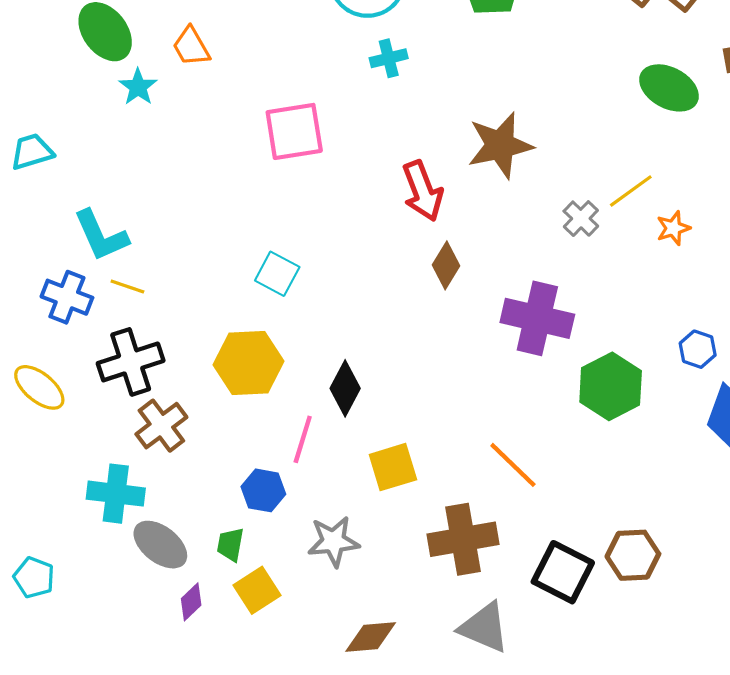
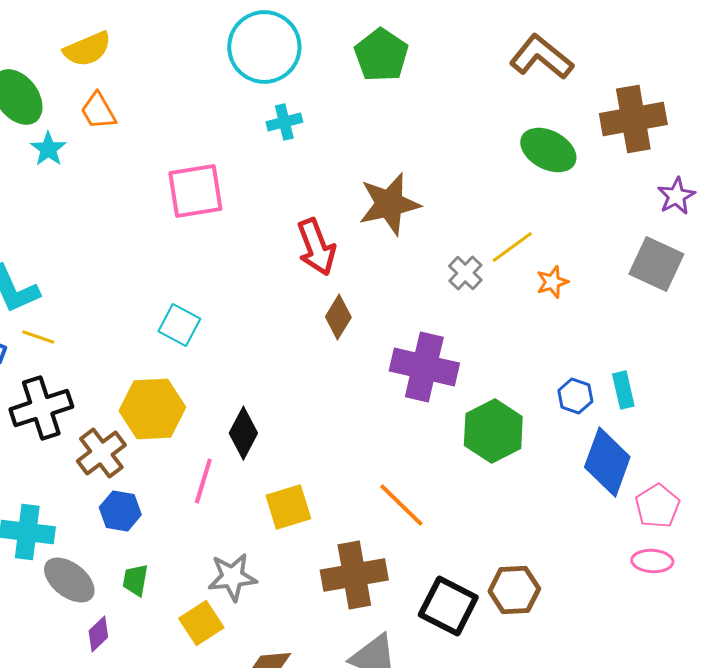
brown cross: (161, 426) -> (101, 453), moved
blue hexagon: (263, 490) -> (120, 511), moved
yellow square: (257, 590) -> (201, 623), moved

